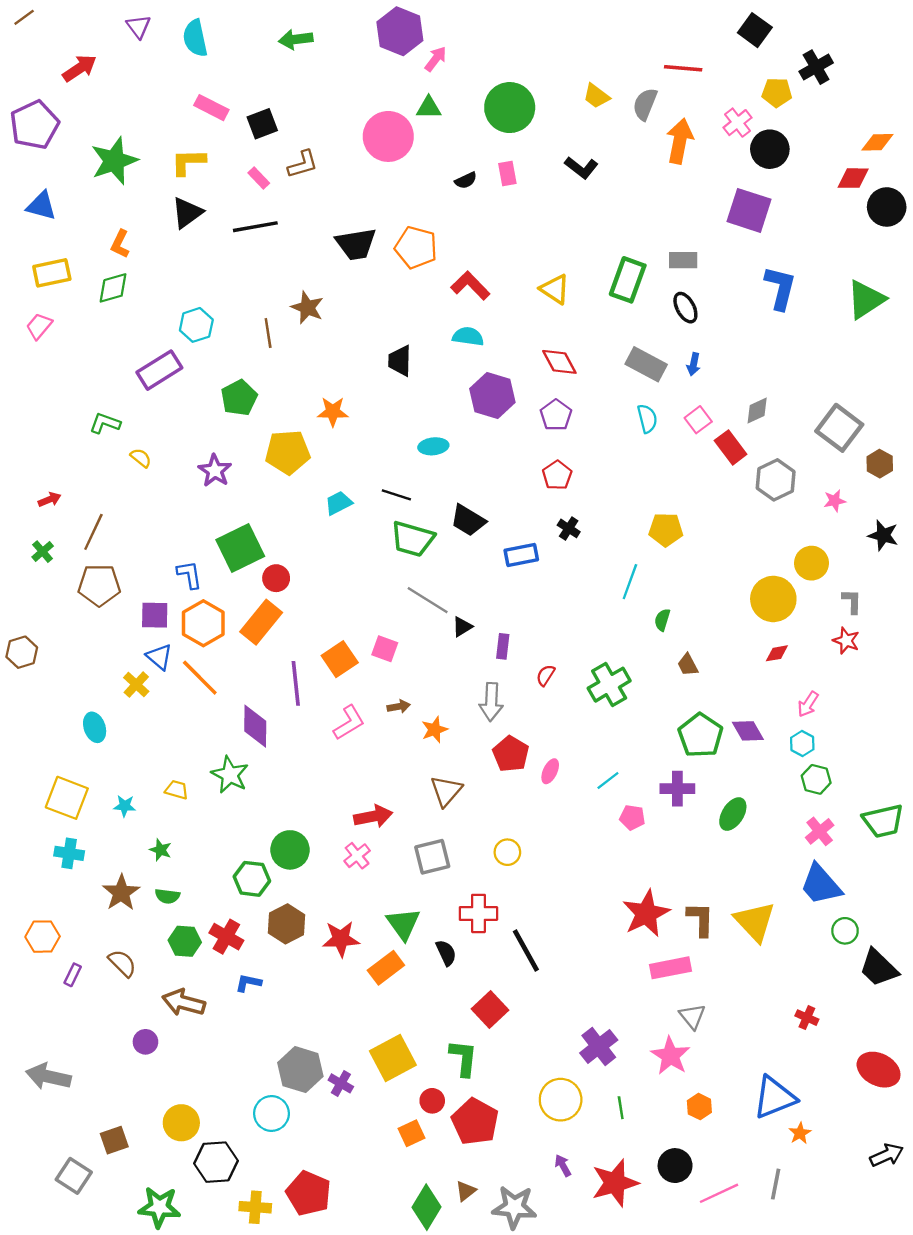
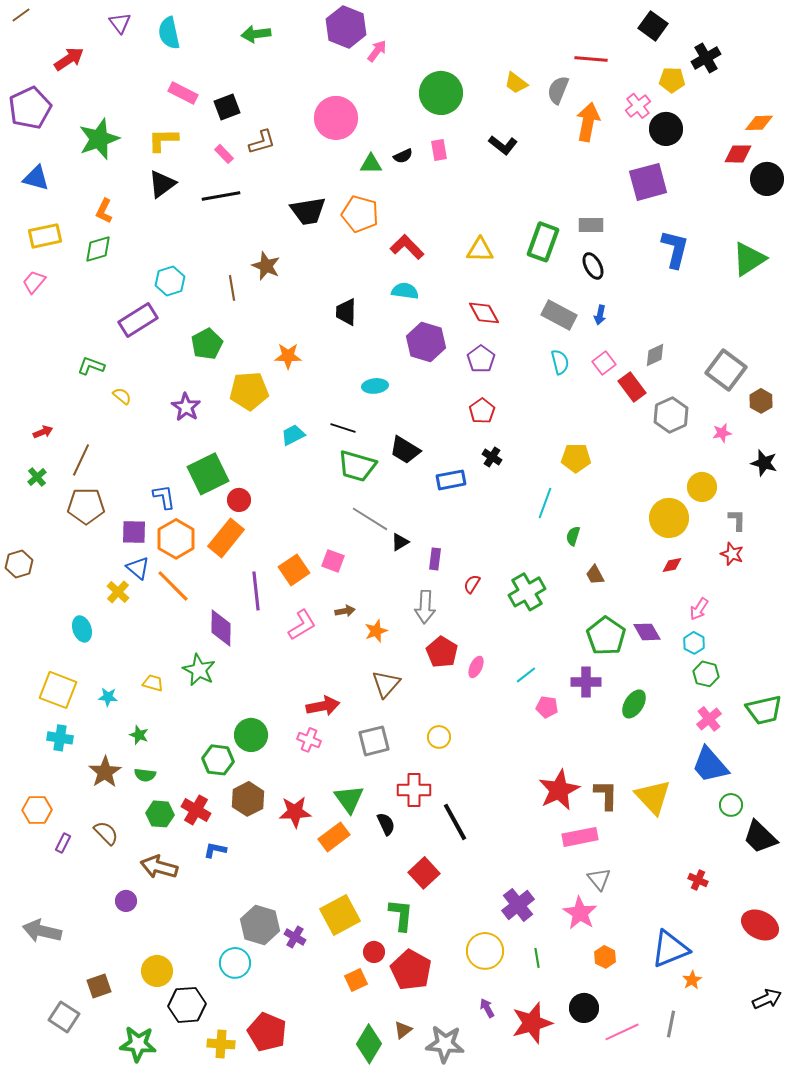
green triangle: (429, 108) -> (371, 164), moved
purple square: (749, 210) -> (648, 182), turned -33
yellow triangle: (555, 289) -> (480, 250), turned -32
pink cross: (357, 856) -> (309, 740), turned -30

